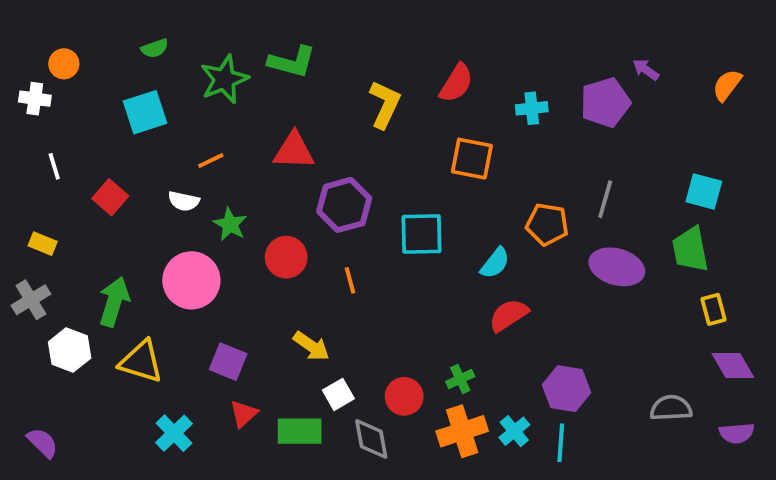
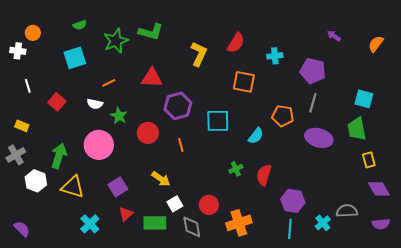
purple pentagon: (605, 102) -> (313, 71), moved, turned 30
red semicircle: (509, 315) -> (264, 175), moved, turned -40
purple square: (228, 362) -> (118, 187), turned 36
green cross: (460, 379) -> (236, 169), moved
cyan cross: (514, 431) -> (323, 223), moved

